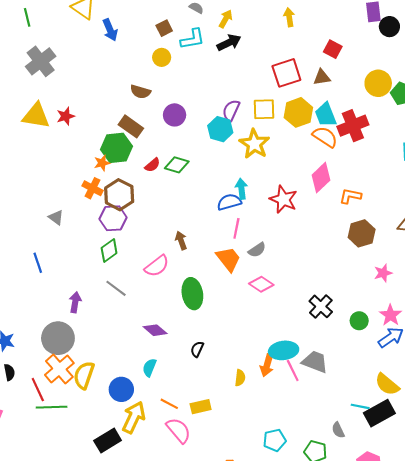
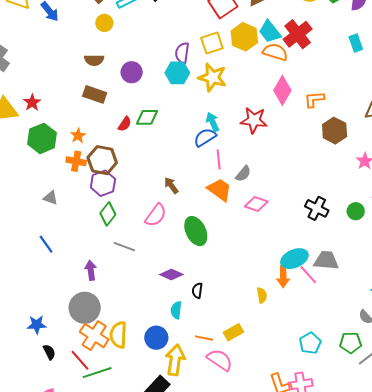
green hexagon: (117, 148) -> (42, 138), moved
black semicircle: (197, 349) -> (197, 291), moved

